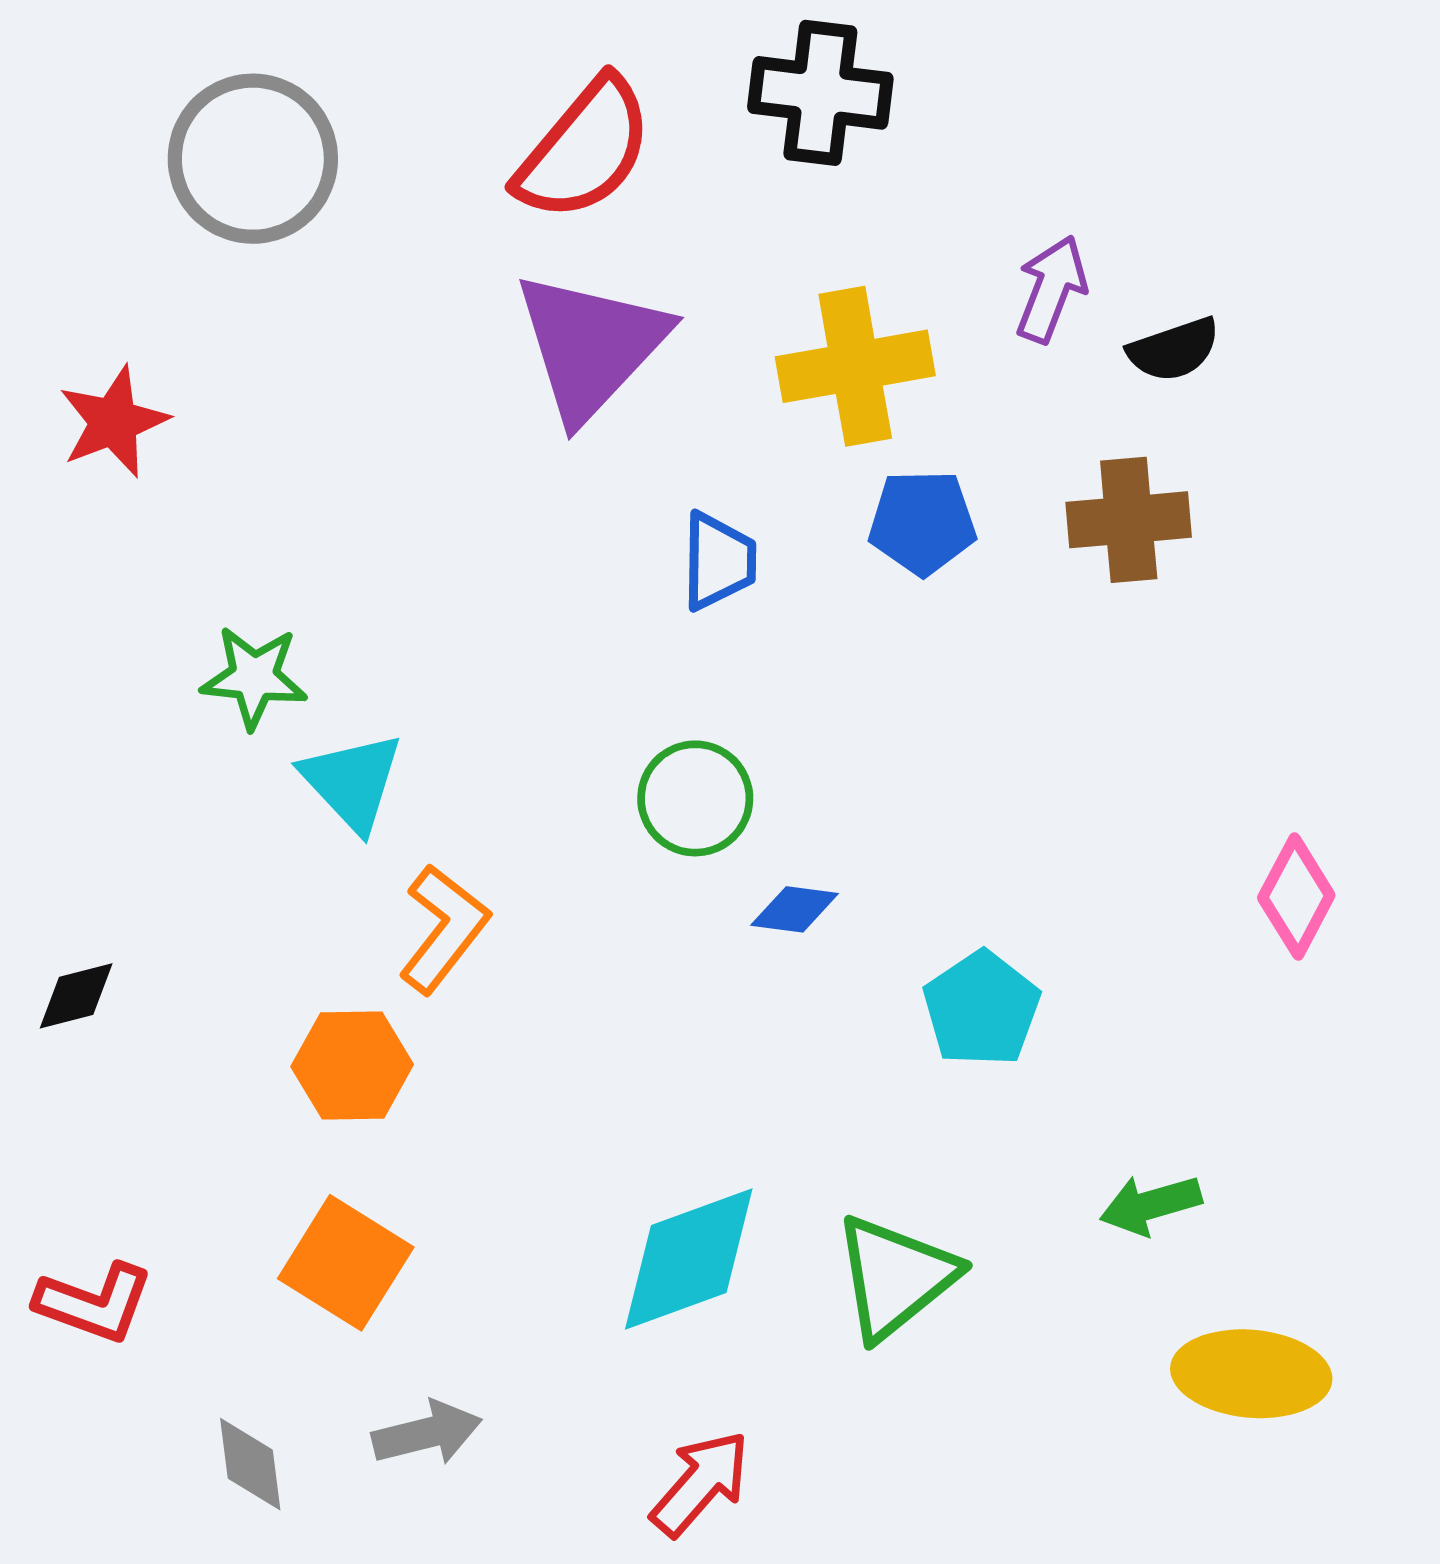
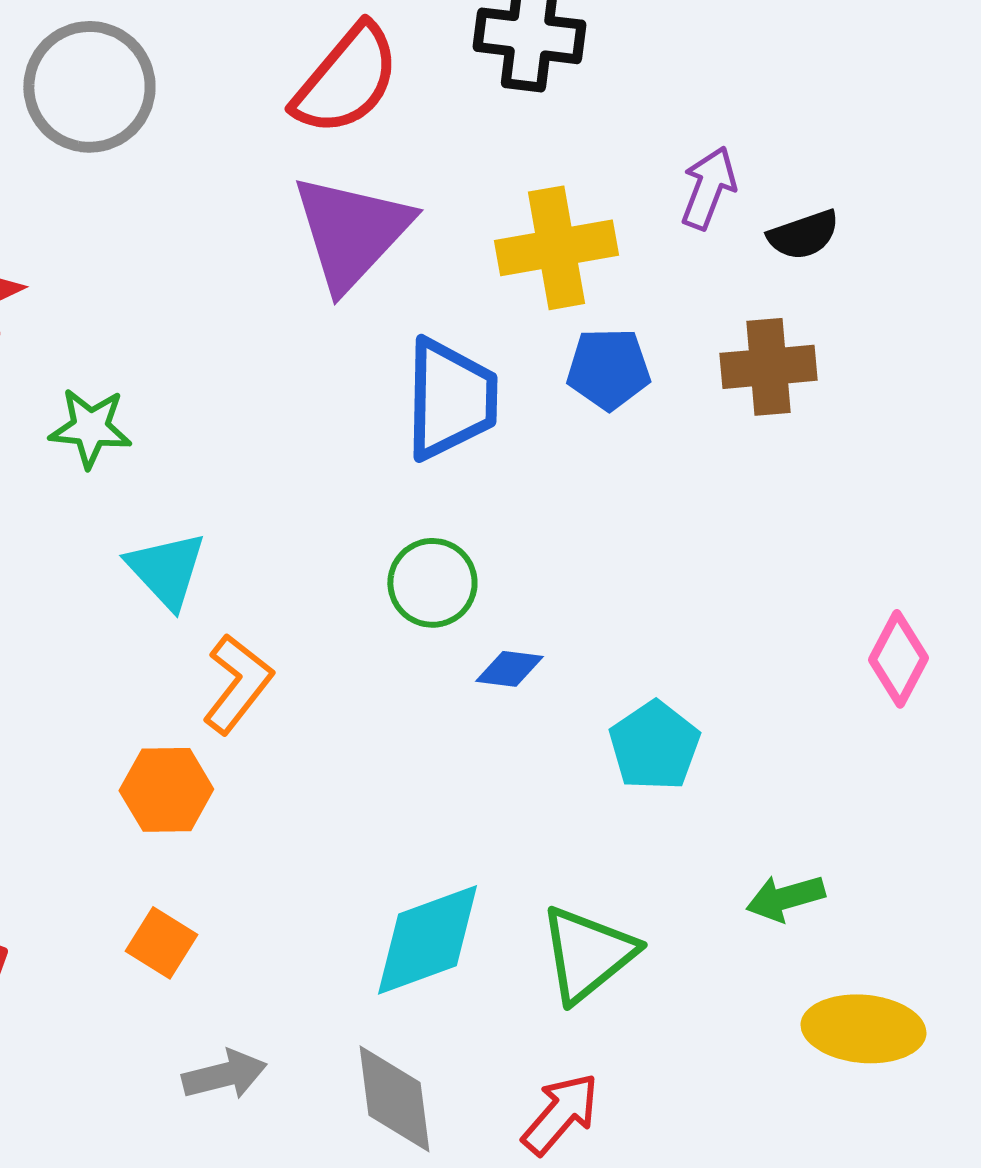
blue trapezoid: (718, 561) -> (450, 399), size x1.6
green star: (254, 677) -> (90, 428), moved
orange square: (346, 1263) -> (161, 943), size x0.7
gray diamond: (250, 1464) -> (394, 1099), moved, size x1.5
red arrow: (700, 1483) -> (560, 1114), moved

